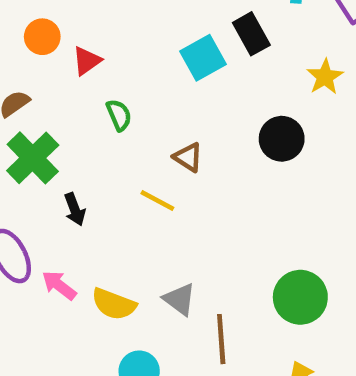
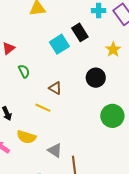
green circle: (300, 297) -> (112, 116), moved
yellow semicircle: (114, 304) -> (26, 137), moved

